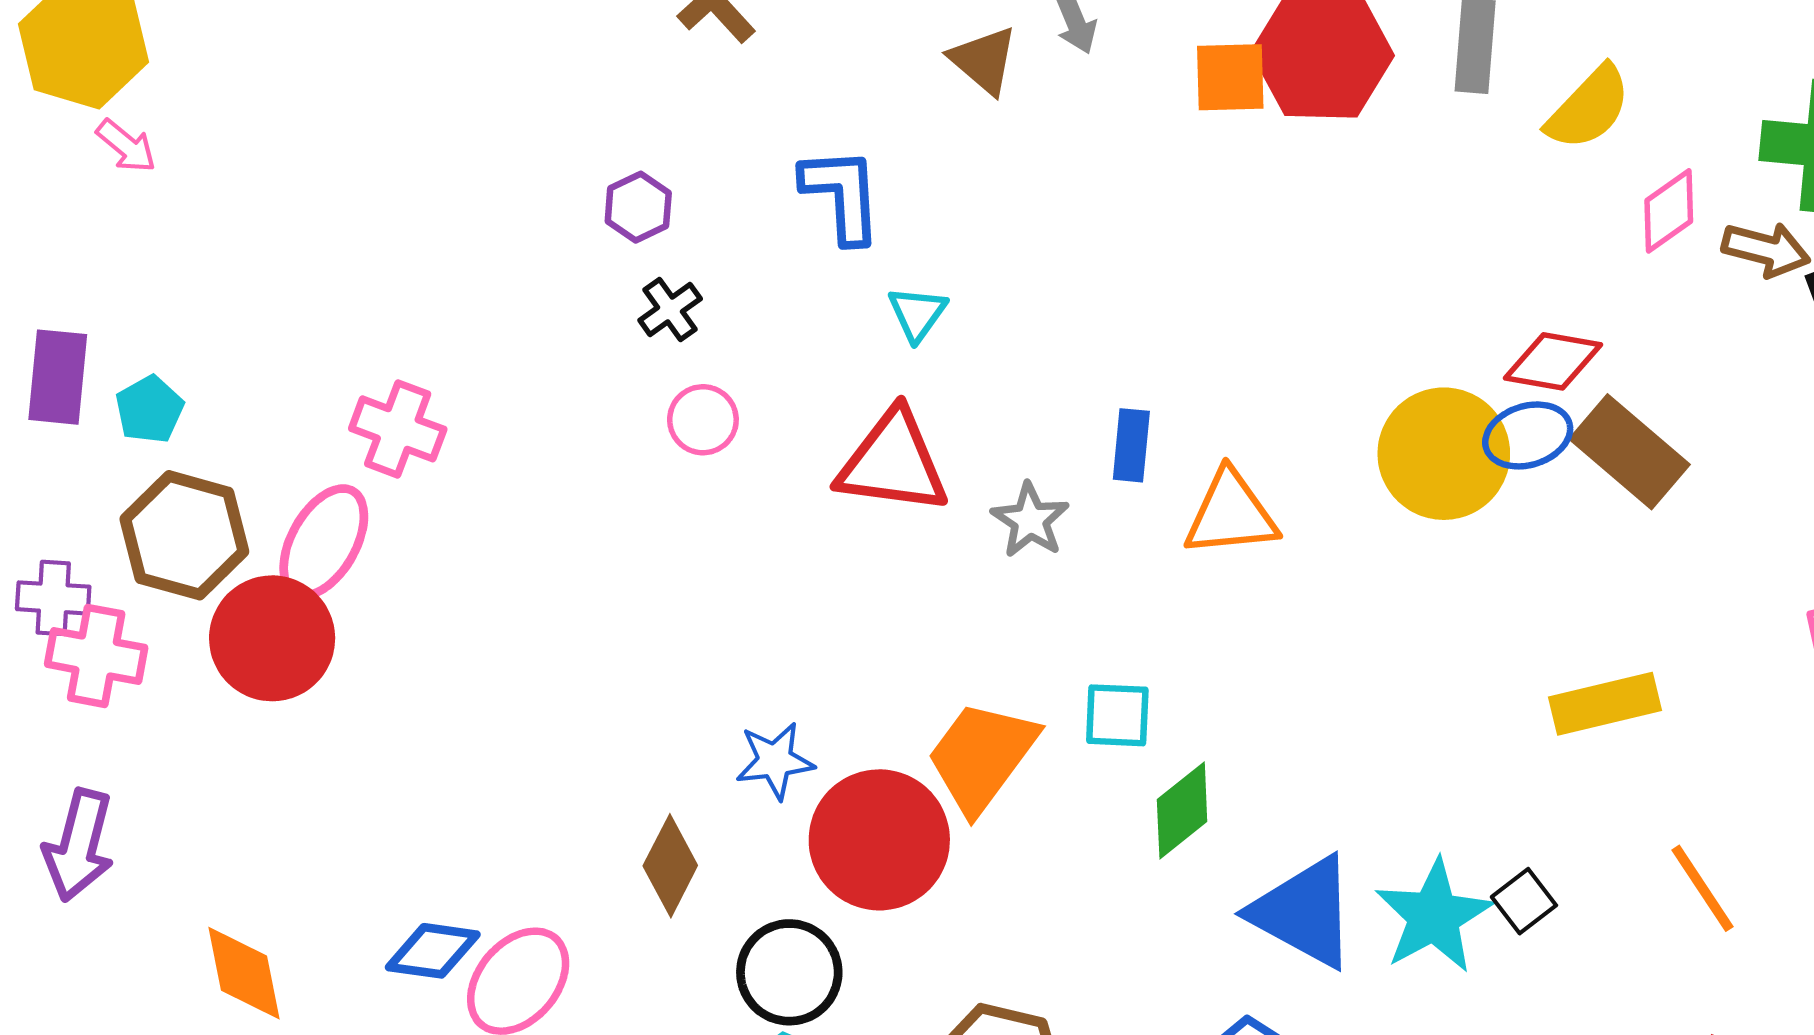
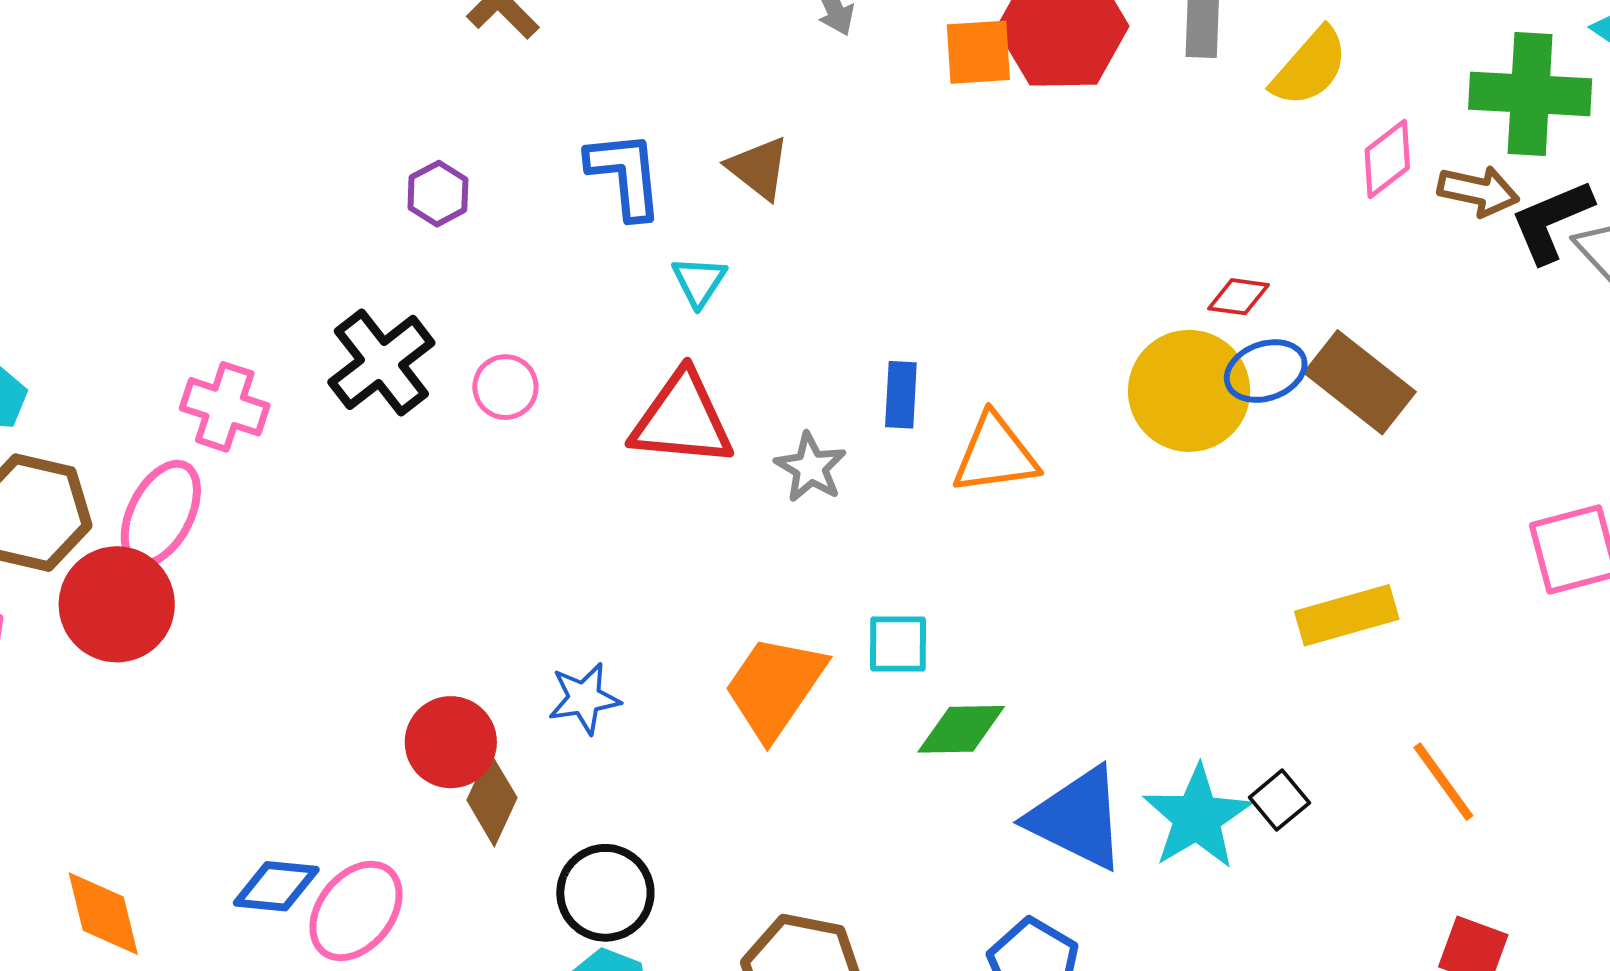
brown triangle: (984, 60) -> (759, 168), moved
black cross: (670, 310) -> (381, 362), moved, size x1.8
red diamond: (1553, 361) -> (1239, 297), moved, size x0.7
green diamond: (1182, 811) -> (961, 729), turned 40
red circle: (879, 840) -> (451, 742), moved, size x0.7

